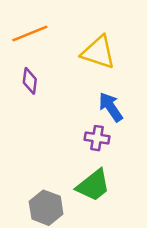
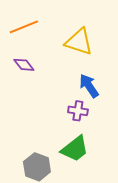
purple diamond: (30, 81) -> (24, 65), turned -45

